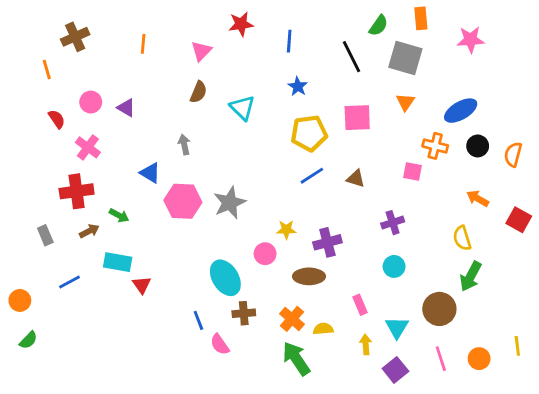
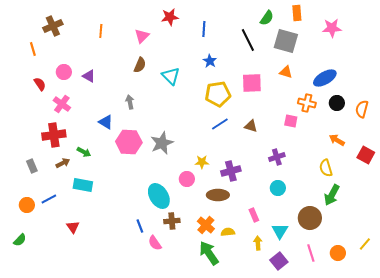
orange triangle: (405, 102) -> (286, 72), turned -48
red triangle: (142, 285) -> (73, 227), moved
orange circle: (20, 300) -> (27, 205), moved
yellow line: (517, 346) -> (365, 244), turned 48

